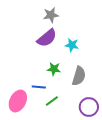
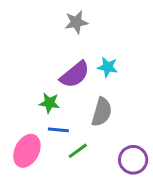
purple semicircle: (47, 38) -> (75, 75), moved
green star: (54, 69) -> (49, 103), moved
gray semicircle: (79, 76) -> (102, 112), moved

